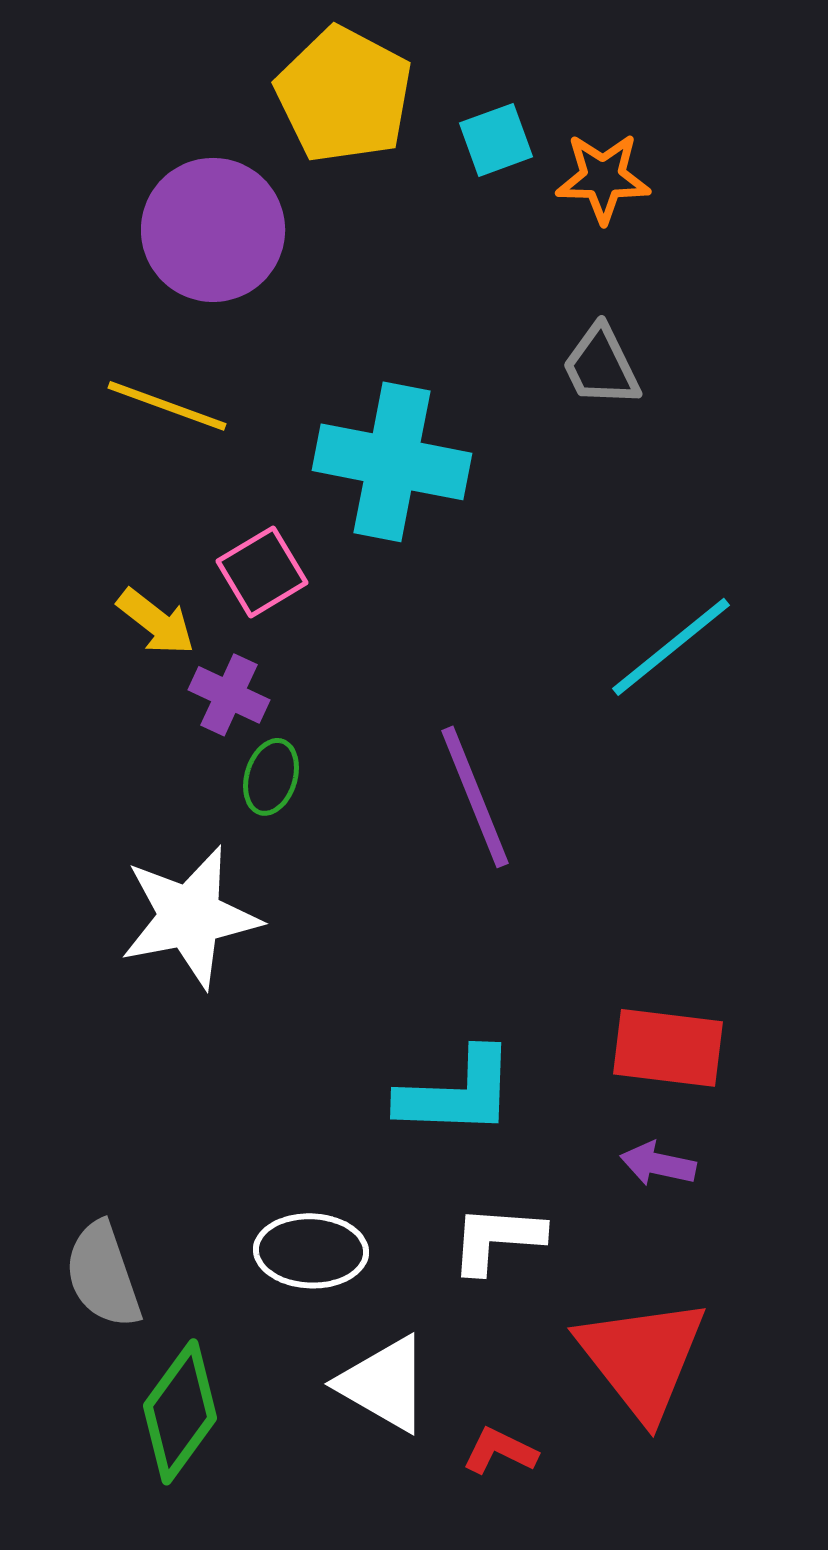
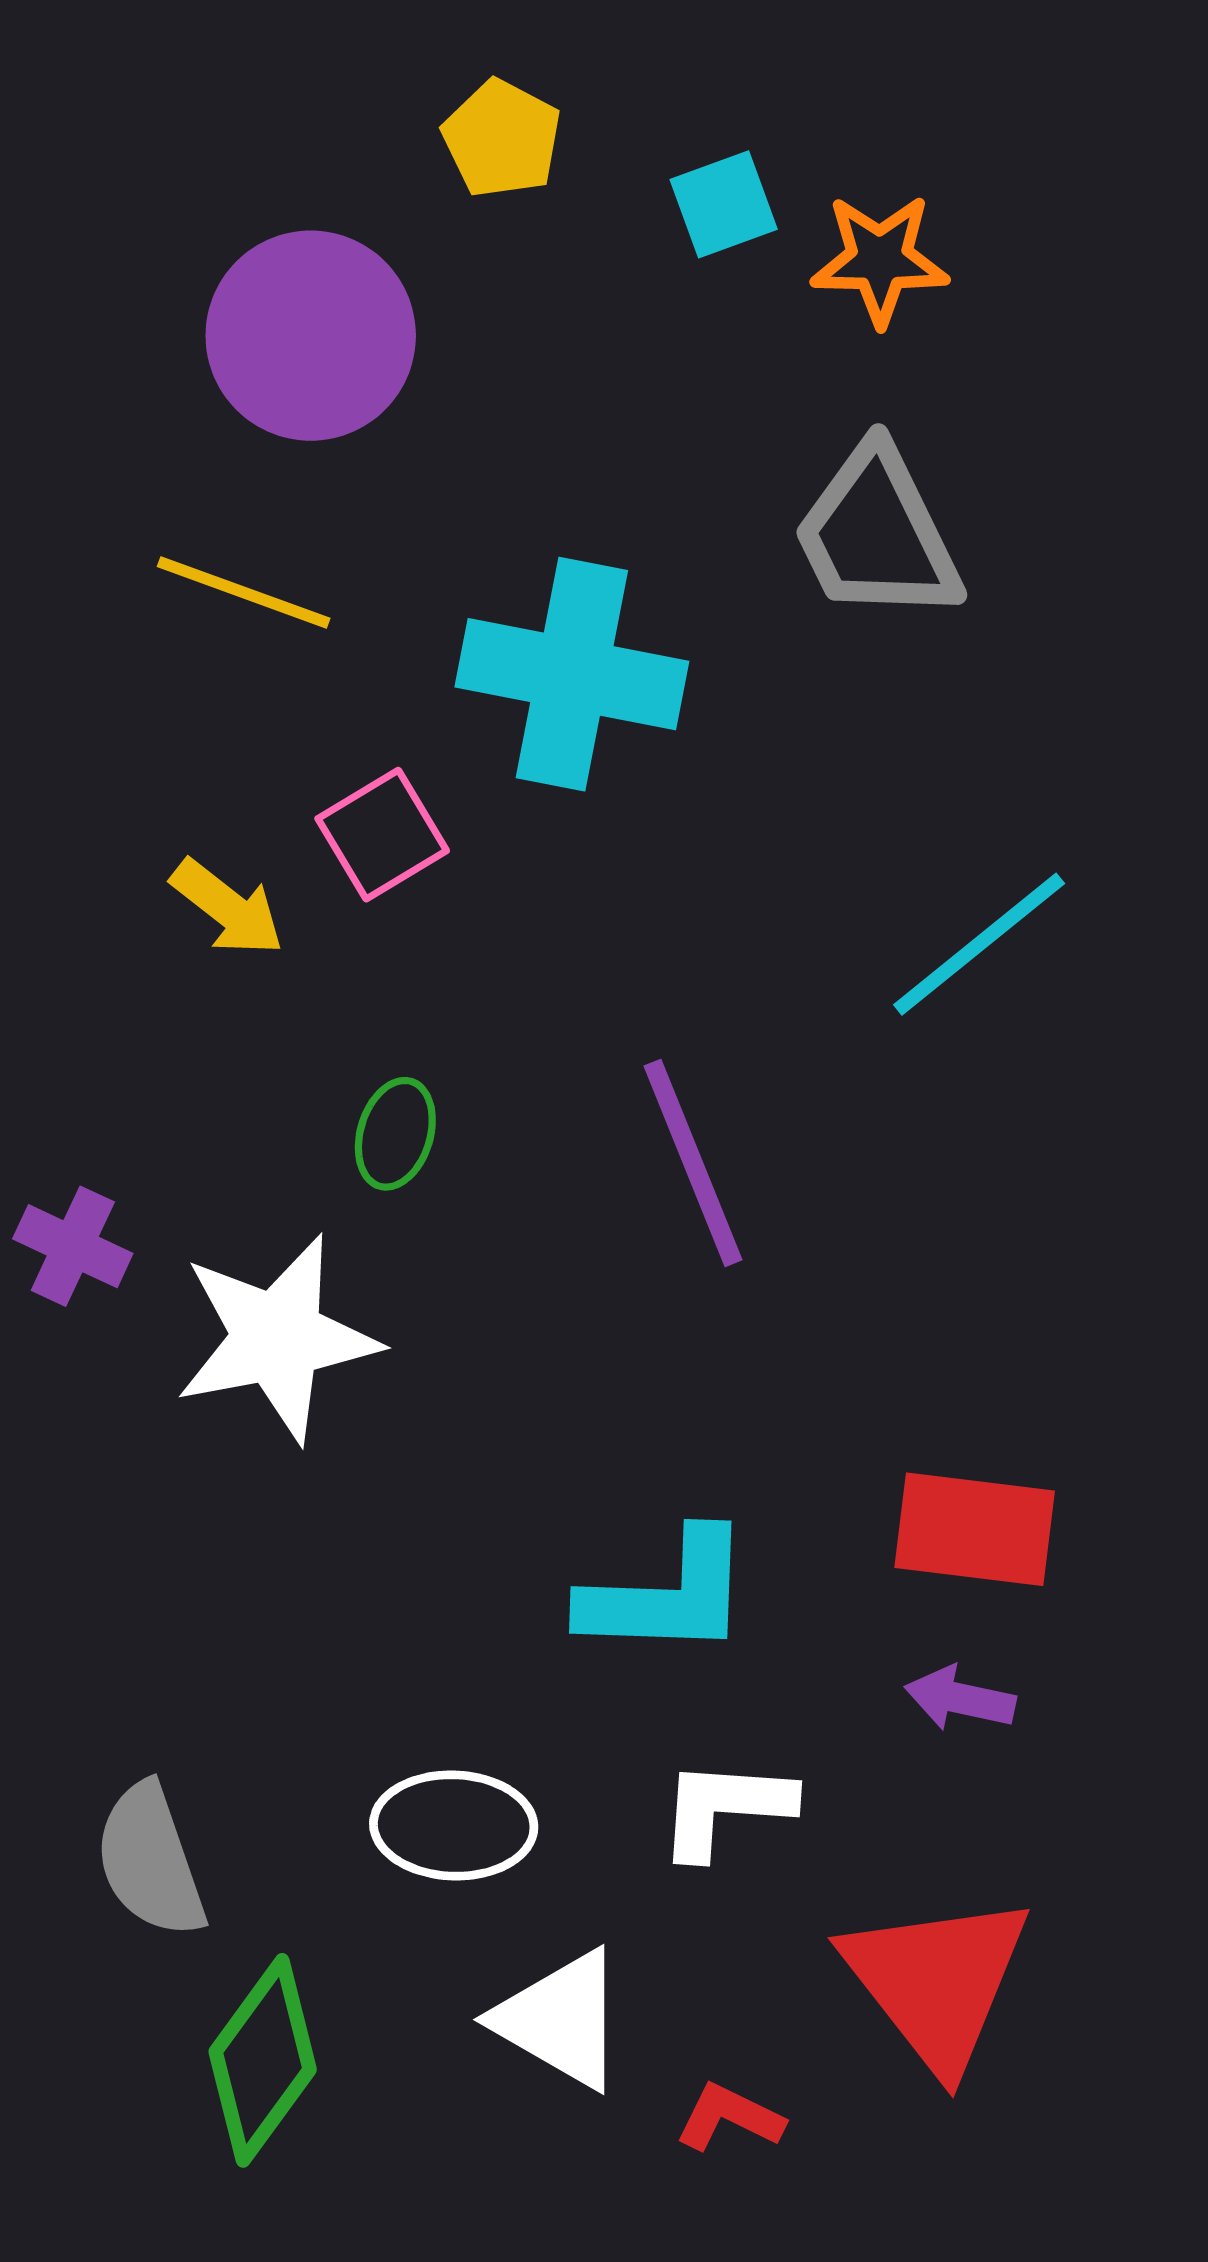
yellow pentagon: (344, 95) -> (502, 139), size x0.6
gray trapezoid: (601, 366) -> (877, 534), size x1.5
purple cross: (229, 695) -> (73, 1246), moved

